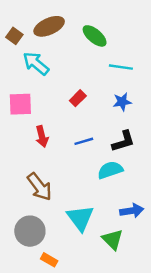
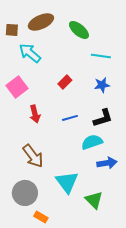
brown square: (14, 36) -> (12, 30), turned -32
pink square: (20, 104) -> (17, 87), turned -35
blue arrow: (132, 211) -> (107, 163), moved

